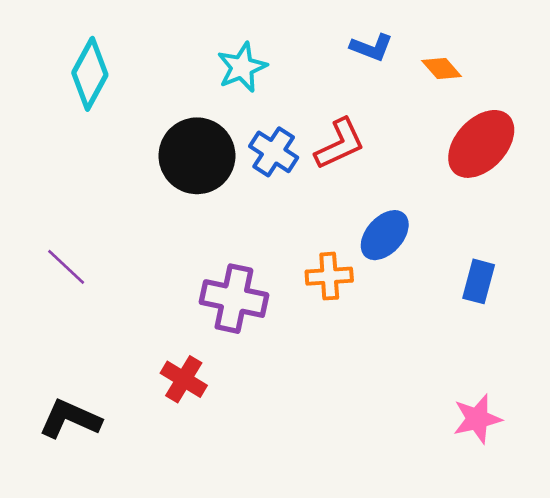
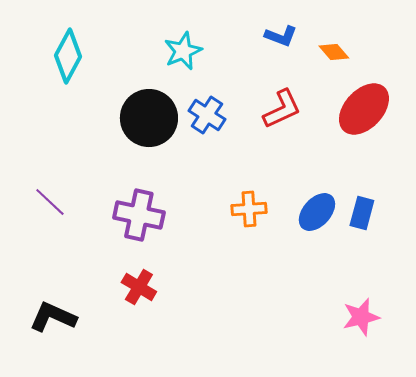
red L-shape: (340, 144) -> (282, 109), moved
blue ellipse: (385, 235) -> (317, 212), moved
purple cross: (234, 299) -> (139, 215), moved

